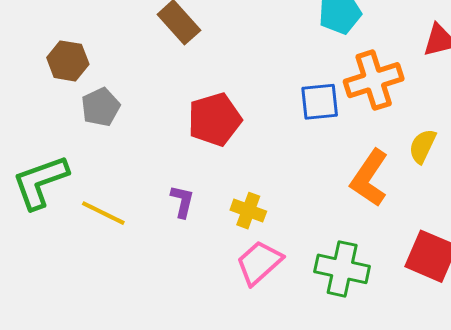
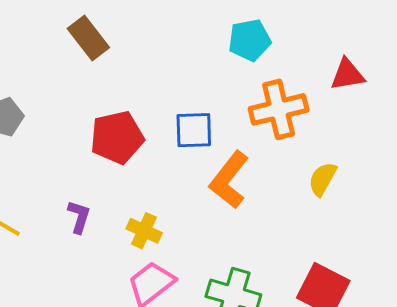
blue square: (320, 102) -> (194, 130), moved
orange L-shape: (369, 178) -> (229, 180), moved

